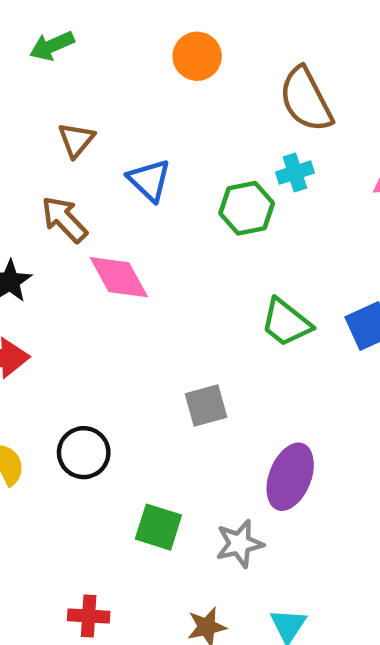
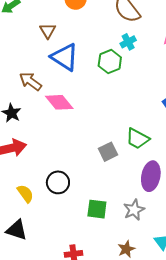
brown triangle: (76, 140) -> (48, 31), moved
blue triangle: (149, 180) -> (65, 57), size x1.4
green trapezoid: (286, 323) -> (138, 139), moved

